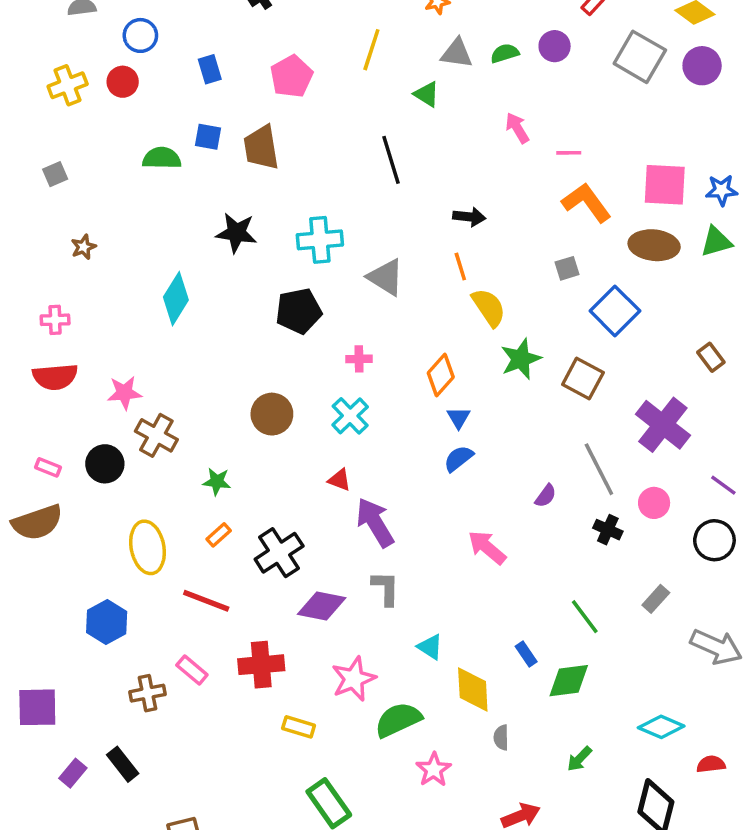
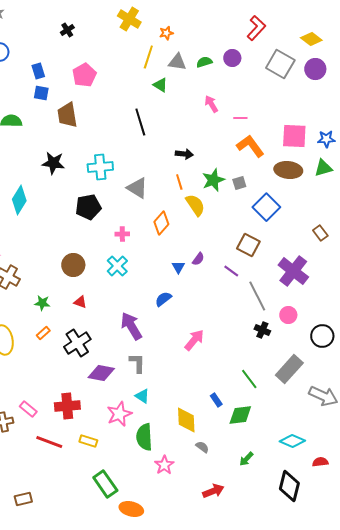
yellow line: (371, 50) -> (148, 57), moved
blue square: (208, 137) -> (41, 93), moved
green star: (521, 359) -> (213, 180), moved
orange diamond: (441, 375) -> (161, 223), moved
blue semicircle: (459, 458) -> (163, 299), moved
red triangle: (339, 480) -> (80, 302), moved
purple line: (723, 485) -> (231, 271), moved
purple semicircle: (546, 496) -> (198, 259), moved
pink arrow: (487, 547) -> (194, 340), turned 90
gray rectangle: (656, 599) -> (289, 369), size x1.8
red line: (206, 601) -> (49, 442), moved
cyan triangle: (430, 647) -> (142, 396), moved
green semicircle: (398, 720) -> (144, 437), turned -68
gray semicircle: (501, 738) -> (202, 447), turned 128

